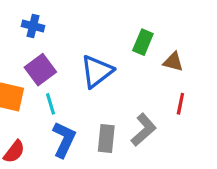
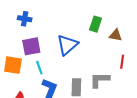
purple square: (40, 70) -> (31, 46), turned 30
gray L-shape: (144, 130) -> (100, 80), turned -135

